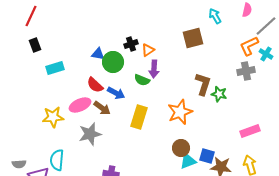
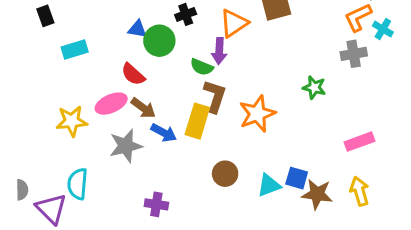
orange triangle: (148, 50) -> (234, 23), moved, size x1.5
brown L-shape: (203, 84) -> (215, 96), moved
blue arrow: (116, 93) -> (164, 133), moved
brown circle: (181, 148) -> (225, 174), moved
gray semicircle: (19, 164) -> (22, 190), turned -88

